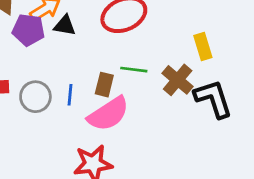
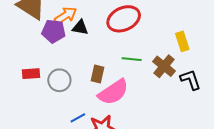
brown rectangle: (104, 85) -> (97, 74), moved
blue line: (70, 95) -> (78, 118), moved, turned 56
black L-shape: (213, 99) -> (191, 80), size x0.7

